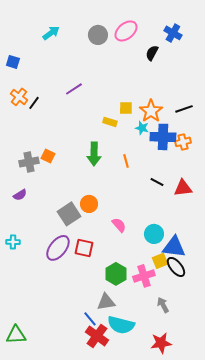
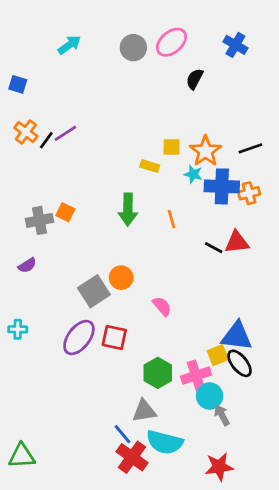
black semicircle: (152, 53) -> (195, 79), moved
purple line: (74, 89) -> (65, 133), moved
red triangle: (183, 188) -> (237, 242), moved
cyan circle: (154, 234) -> (210, 396), moved

